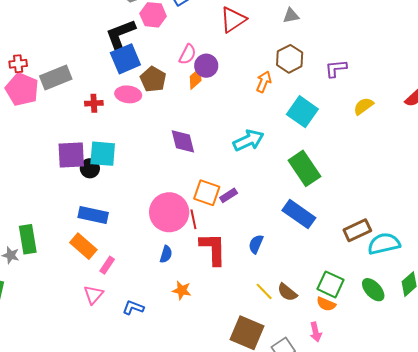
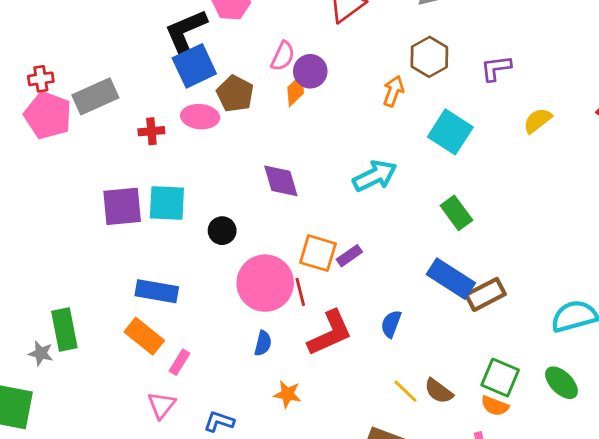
black circle: (90, 168) -> (222, 231), moved
green rectangle: (304, 168) -> (456, 213), size x0.7
brown rectangle: (357, 230) -> (486, 294), moved
red L-shape: (213, 249) -> (330, 333), turned 69

